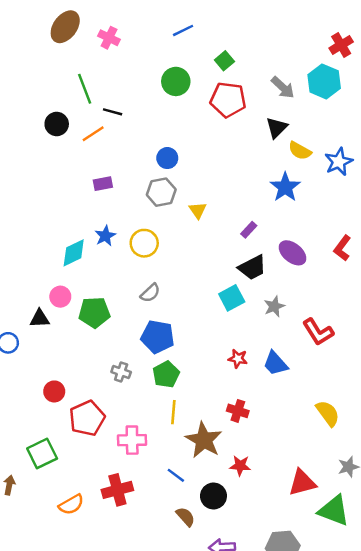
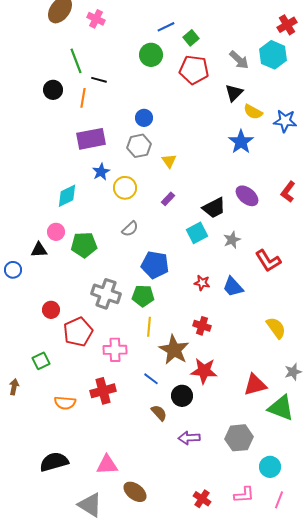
blue line: (183, 30) -> (166, 27), moved
orange line: (93, 134) -> (83, 98), turned -48
blue star: (339, 162) -> (285, 121), turned 30
purple rectangle: (103, 184) -> (91, 139), size x1.8
purple rectangle: (249, 230) -> (168, 199), moved
blue star: (105, 236) -> (101, 172), moved
blue pentagon: (158, 337) -> (155, 265), moved
gray cross: (121, 372) -> (106, 294), size x1.8
green pentagon: (166, 374) -> (143, 296), turned 30
green square: (42, 453) -> (41, 361), size x0.7
red star: (240, 466) -> (204, 371), size x1.5
orange semicircle: (71, 505) -> (65, 403), turned 35

